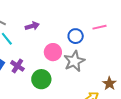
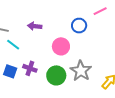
purple arrow: (32, 26) -> (35, 26), turned -144
gray star: (74, 61) -> (81, 71), moved

